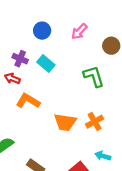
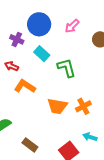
blue circle: (42, 31) -> (39, 24), size x1.5
purple cross: (20, 59) -> (17, 39), moved
green L-shape: (94, 76) -> (67, 68), moved

